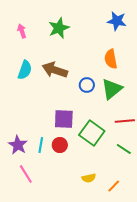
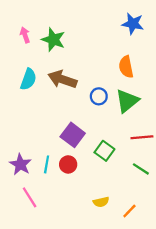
green star: (59, 28) -> (53, 40), moved, turned -30
purple square: (64, 119) -> (73, 135), turned 35
green square: (92, 133) -> (104, 151), size x0.7

